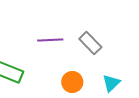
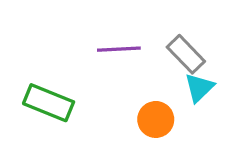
cyan triangle: (111, 83) -> (199, 88), moved

